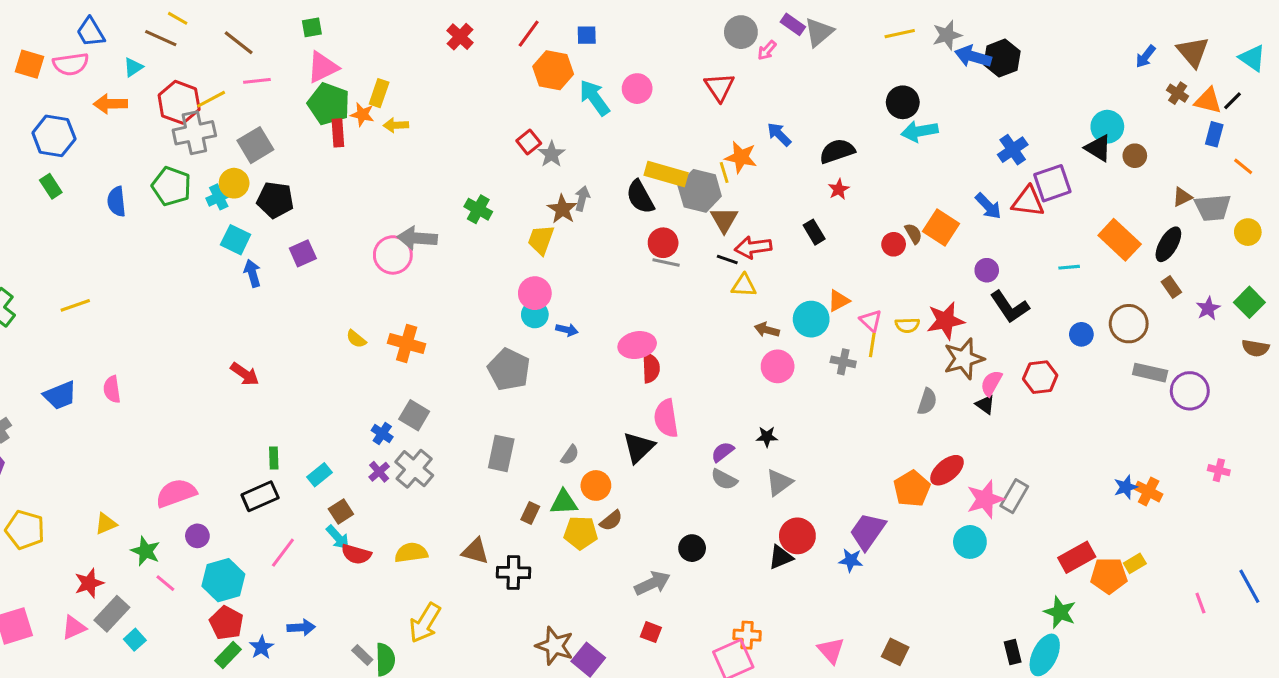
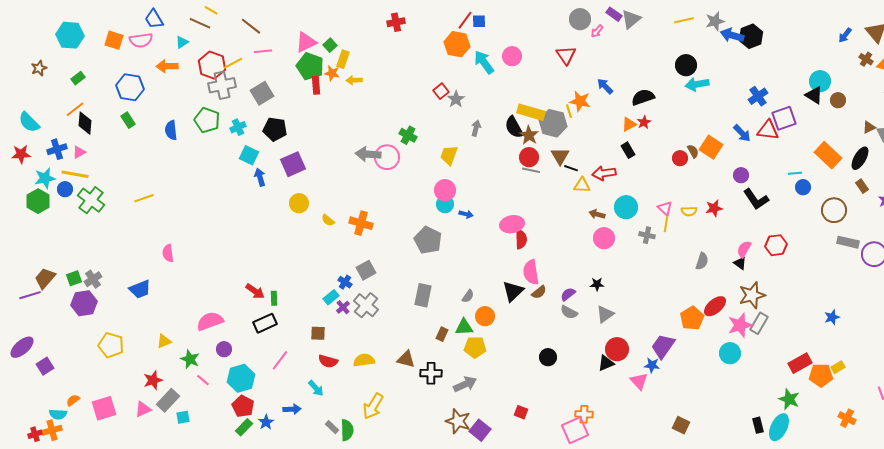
green square: (312, 27) -> (330, 45), moved, turned -32
red line: (529, 34) -> (465, 20), moved
red cross: (460, 37) -> (396, 22), turned 36
yellow circle: (234, 183) -> (299, 203), moved
brown star: (562, 209) -> (529, 135), moved
brown triangle: (724, 220) -> (560, 156), moved
red arrow: (753, 247) -> (604, 173), moved
purple square: (303, 253) -> (293, 164), size x1.4
pink circle: (393, 255) -> (387, 157), moved
orange triangle: (839, 301) -> (629, 124), moved
red star: (945, 321) -> (714, 208), size x0.7
blue circle: (1081, 334) -> (803, 187), moved
brown star: (964, 359) -> (752, 295), moved
red arrow: (245, 374) -> (255, 291), moved
blue trapezoid: (60, 395) -> (140, 289), moved
gray square: (414, 415) -> (366, 270), turned 30
cyan rectangle: (320, 475) -> (331, 297), moved
orange cross: (1149, 492) -> (847, 418), moved
brown square: (341, 511) -> (318, 333), turned 35
brown semicircle: (611, 521) -> (539, 292), moved
cyan arrow: (338, 537) -> (316, 388), moved
gray arrow: (652, 583) -> (465, 384), moved
cyan square: (135, 640) -> (183, 417), turned 32
pink triangle: (831, 650) -> (639, 381), moved

